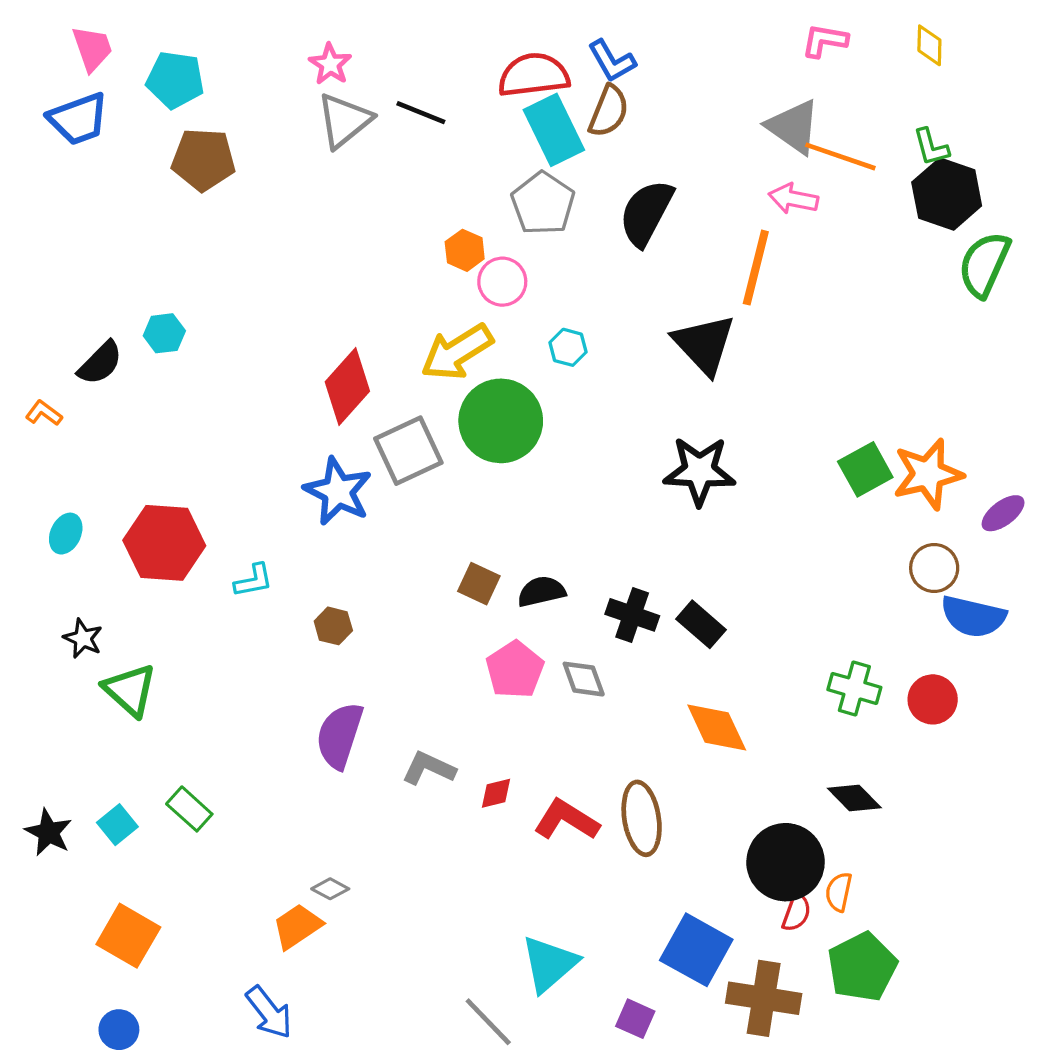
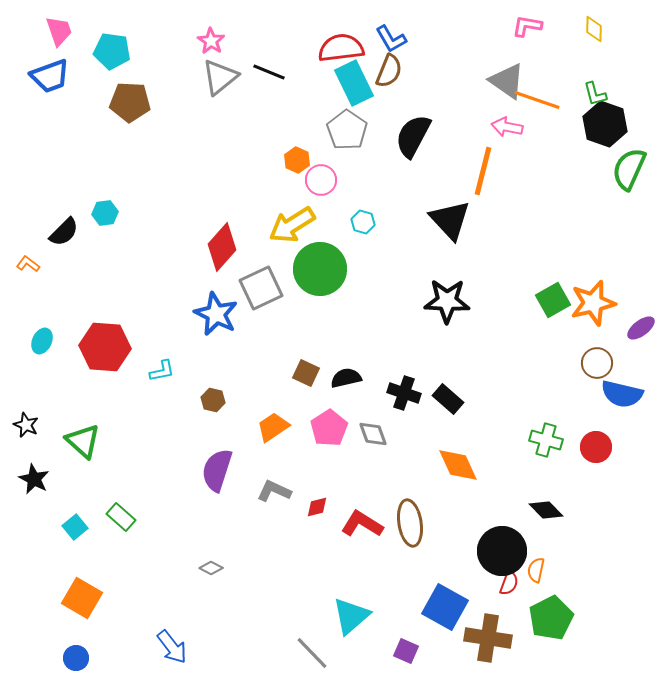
black star: (83, 638) -> (26, 425), moved
black star: (48, 832) -> (34, 479), moved
orange trapezoid: (297, 926) -> (273, 427), moved

